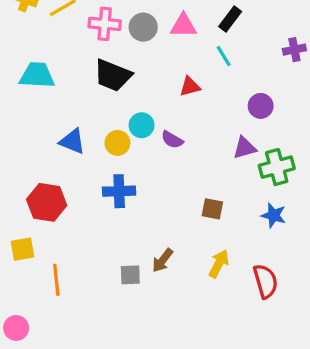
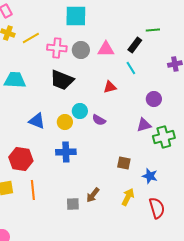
blue star: (274, 215) -> (150, 176), moved
orange line: (56, 280) -> (33, 190), moved

